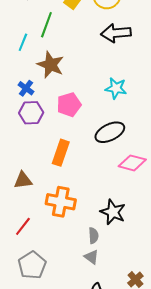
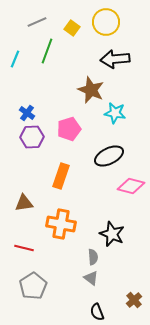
cyan line: (23, 42) -> (15, 59), moved
brown star: (51, 65) -> (91, 90), moved
red line: (23, 226) -> (24, 248), turned 66

